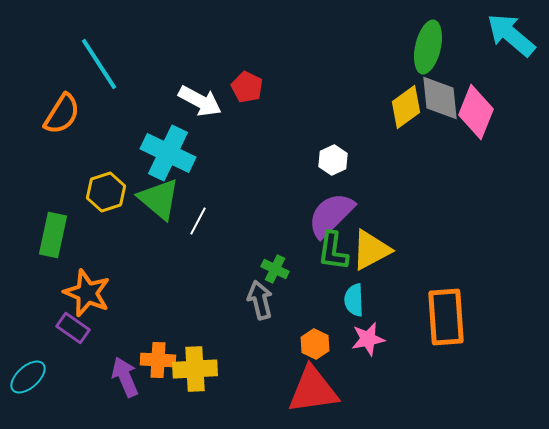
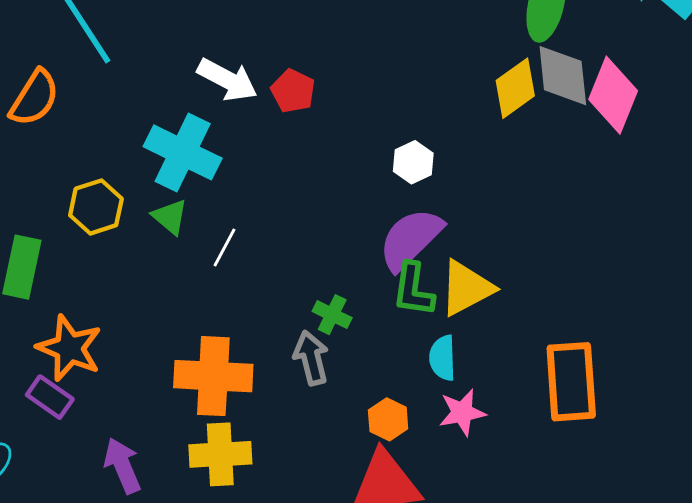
red pentagon: (247, 87) -> (293, 91), moved
green triangle: (159, 199) -> (170, 217), size x0.6
orange cross: (158, 360) -> (213, 376), moved, size x1.6

